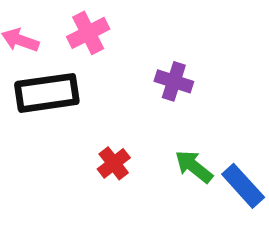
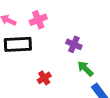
green arrow: (194, 167) -> (85, 69), moved

